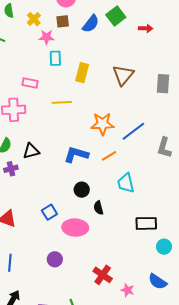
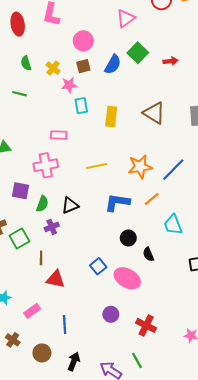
brown triangle: (123, 75) -> (154, 113), turned -30
yellow line: (62, 102) -> (97, 166), moved
pink ellipse: (75, 228) -> (127, 278), turned 35
red cross: (103, 275) -> (146, 325), moved

